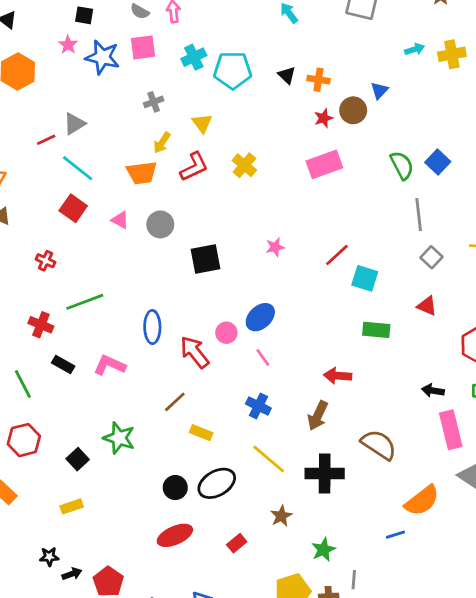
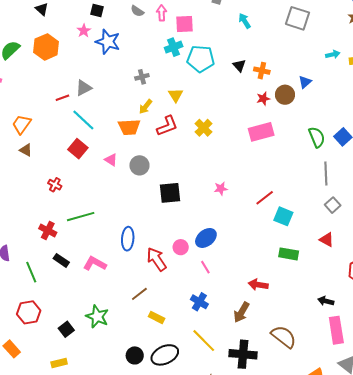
pink square: (143, 47) -> (185, 24), moved

